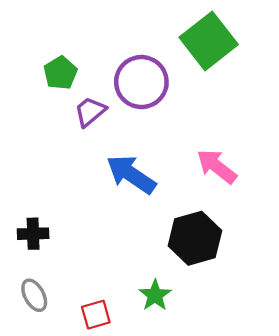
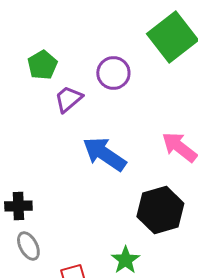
purple circle: (141, 82) -> (113, 73), size x0.7
gray ellipse: (34, 295) -> (28, 246), moved

